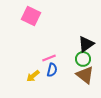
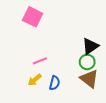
pink line: (49, 58) -> (40, 61), moved
blue semicircle: (52, 70) -> (55, 83), moved

